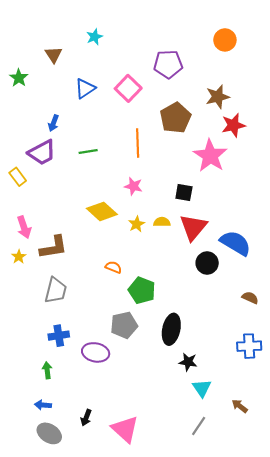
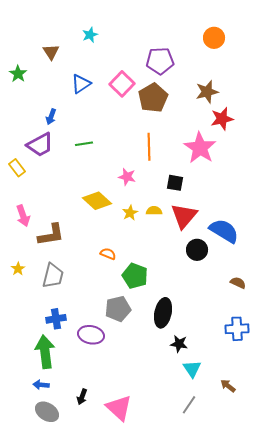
brown pentagon: (176, 118) -> (153, 98), moved
orange line: (138, 143) -> (149, 147), moved
yellow star: (19, 257) -> (18, 269), moved
green arrow: (47, 370) -> (45, 352), size x2.0

